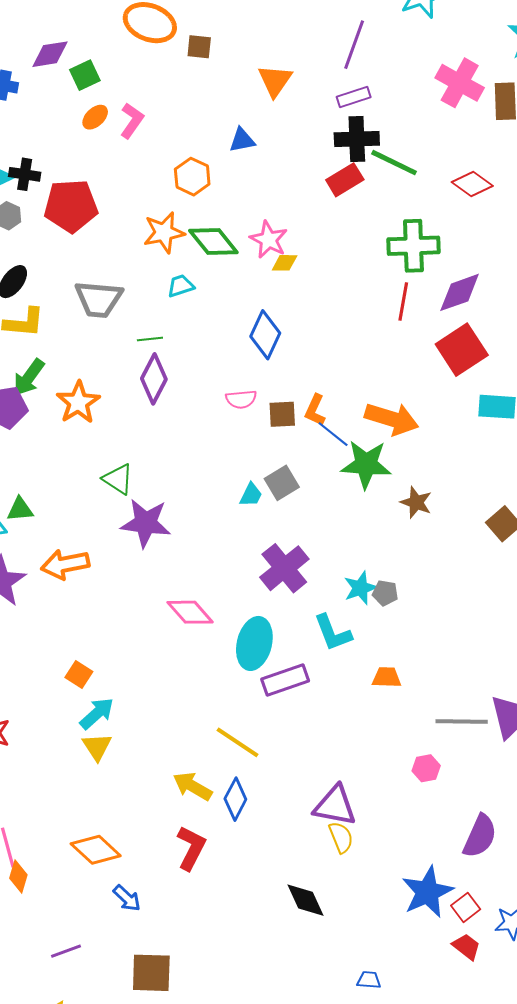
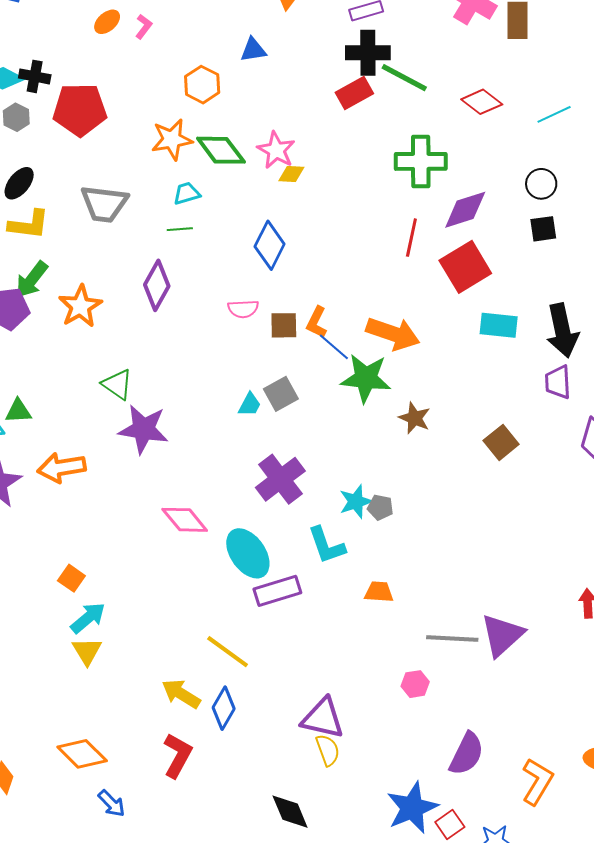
pink L-shape: (132, 121) -> (144, 27), size x0.7
red line: (403, 301) -> (411, 238), moved
green line: (150, 339) -> (180, 229), moved
cyan ellipse: (254, 643) -> (248, 553), turned -51

